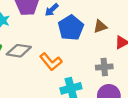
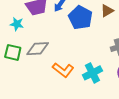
orange L-shape: (51, 62) -> (63, 70), moved

